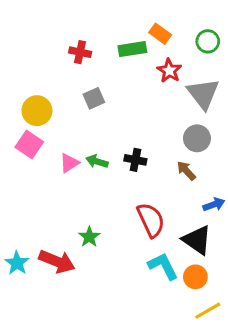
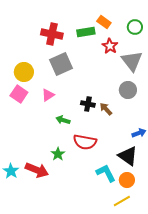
red cross: (80, 52) -> (52, 34), size x1.5
gray square: (94, 98) -> (61, 64), size x1.6
green arrow: (97, 161) -> (63, 120), moved
pink triangle: (69, 163) -> (48, 95), moved
brown arrow: (186, 171) -> (106, 109), moved
red semicircle: (151, 220) -> (85, 142), moved, turned 125
yellow line: (208, 311) -> (122, 201), moved

